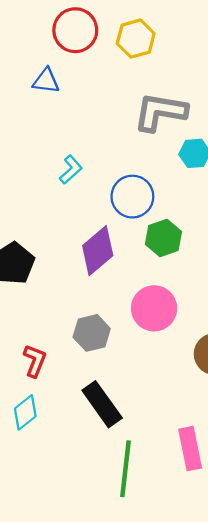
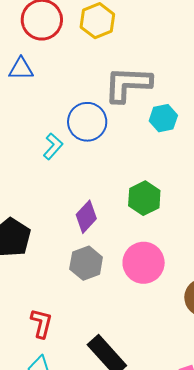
blue circle: (132, 197) -> (87, 122), moved
purple diamond: (98, 251) -> (86, 217), size x0.7
gray hexagon: (92, 333) -> (86, 263), moved

